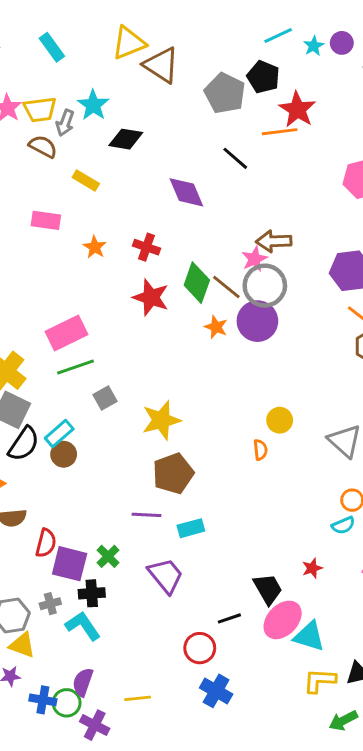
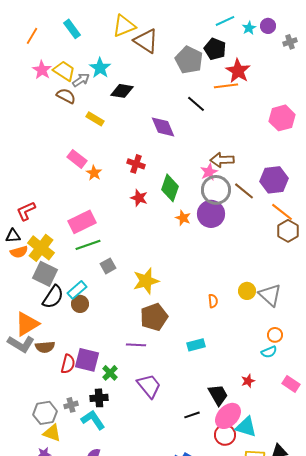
yellow trapezoid: (40, 109) -> (64, 71), turned -140
gray arrow: (65, 123) -> (81, 80), turned -144
pink rectangle: (46, 220) -> (77, 159), moved, turned 30
orange star: (95, 247) -> (94, 173), moved
brown line: (226, 287) -> (244, 191), moved
red star: (151, 297) -> (139, 198), size x0.7
yellow circle: (280, 420) -> (247, 291), moved
cyan rectangle: (191, 528) -> (196, 345), moved
purple square: (70, 564) -> (87, 360), moved
red circle: (200, 648) -> (225, 435), moved

